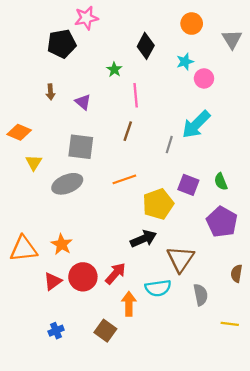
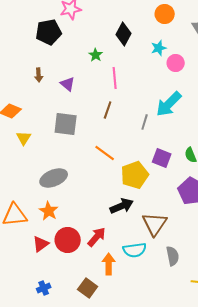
orange line: (124, 179) -> (105, 153), turned 55
gray ellipse: (67, 184) -> (54, 178), moved

